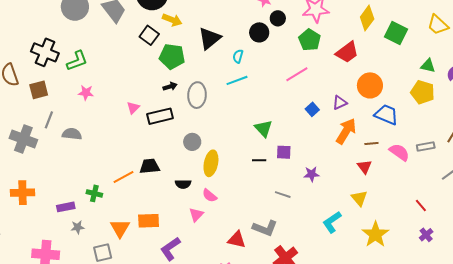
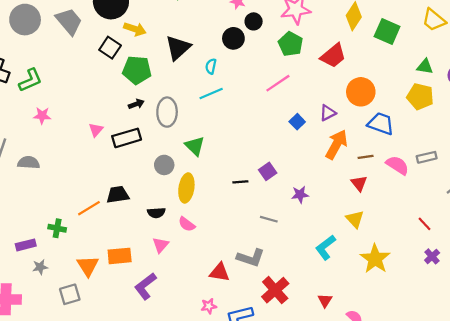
green triangle: (263, 128) -> (195, 146), moved
purple square: (284, 152) -> (268, 171), turned -35
pink triangle: (196, 215) -> (160, 245), moved

